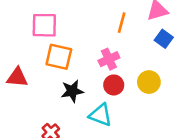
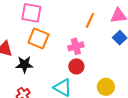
yellow circle: (149, 82) -> (106, 87), moved
black star: (72, 91) -> (24, 64), moved

